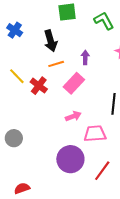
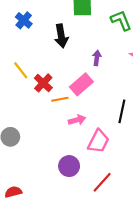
orange line: (56, 64) -> (60, 99), moved
pink trapezoid: (95, 134) -> (98, 141), turned 115
purple circle: (70, 159) -> (69, 166), size x0.7

